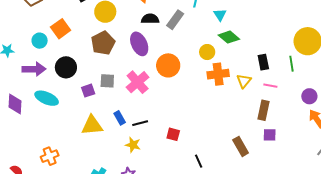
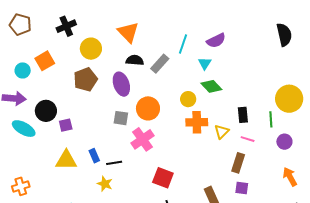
black circle: (66, 67) -> (46, 111), moved
gray square: (107, 81) -> (121, 118), moved
pink cross: (138, 82) -> (143, 139), moved
purple circle: (309, 96) -> (284, 142), moved
red square: (173, 134) -> (163, 178), moved, size x1.5

